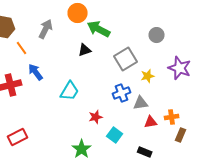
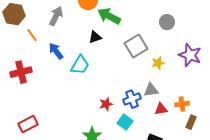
blue arrow: (36, 72) -> (56, 51), moved
cyan trapezoid: (70, 91) -> (80, 65), moved
blue cross: (122, 93) -> (132, 99), moved

